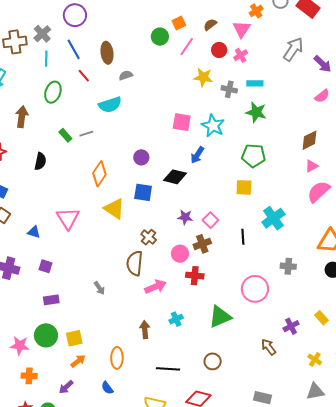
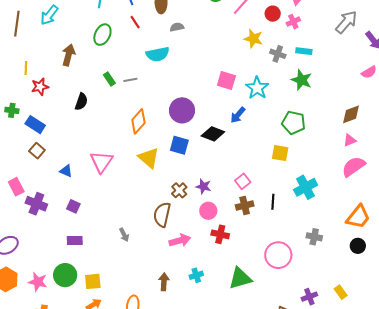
purple circle: (141, 157) -> (182, 110), size x1.6
purple star: (185, 217) -> (203, 187), moved
brown cross: (202, 244) -> (245, 205), moved

